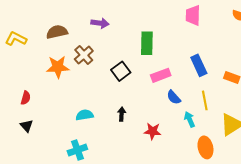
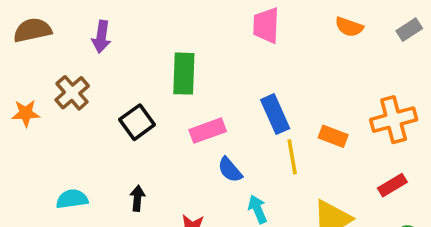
purple arrow: (100, 23) -> (101, 37), turned 90
brown semicircle: (57, 32) -> (32, 30), moved
orange star: (58, 67) -> (26, 113), size x0.7
yellow line: (205, 100) -> (292, 157), moved

